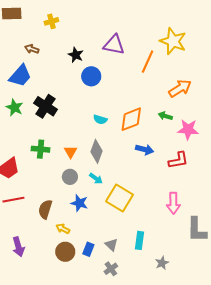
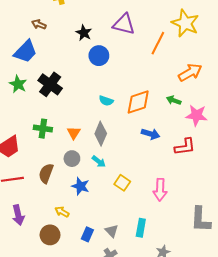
yellow square: (119, 198) -> (122, 183), size x0.6
pink arrow: (173, 203) -> (160, 190), moved
brown semicircle: (45, 209) -> (46, 173), moved
purple arrow: (18, 247) -> (18, 215), moved
brown circle: (65, 252) -> (50, 235), moved

